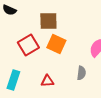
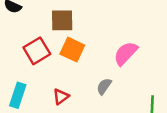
gray semicircle: (81, 73) -> (104, 86), turned -152
red triangle: (47, 81) -> (61, 97), turned -32

